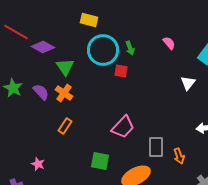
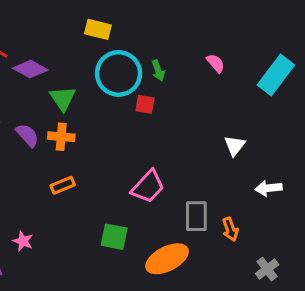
white triangle: (188, 83) -> (235, 146), moved
orange cross: (64, 93) -> (61, 137), turned -30
orange rectangle: (65, 126) -> (63, 185), turned 35

